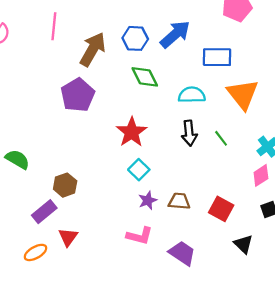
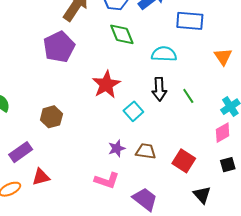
orange triangle: (243, 94) -> (223, 57), moved, size x0.6
cyan square: (139, 170) -> (133, 111), moved
brown hexagon: (65, 185) -> (51, 117), moved
red triangle: (68, 237) -> (41, 177), turned 36

